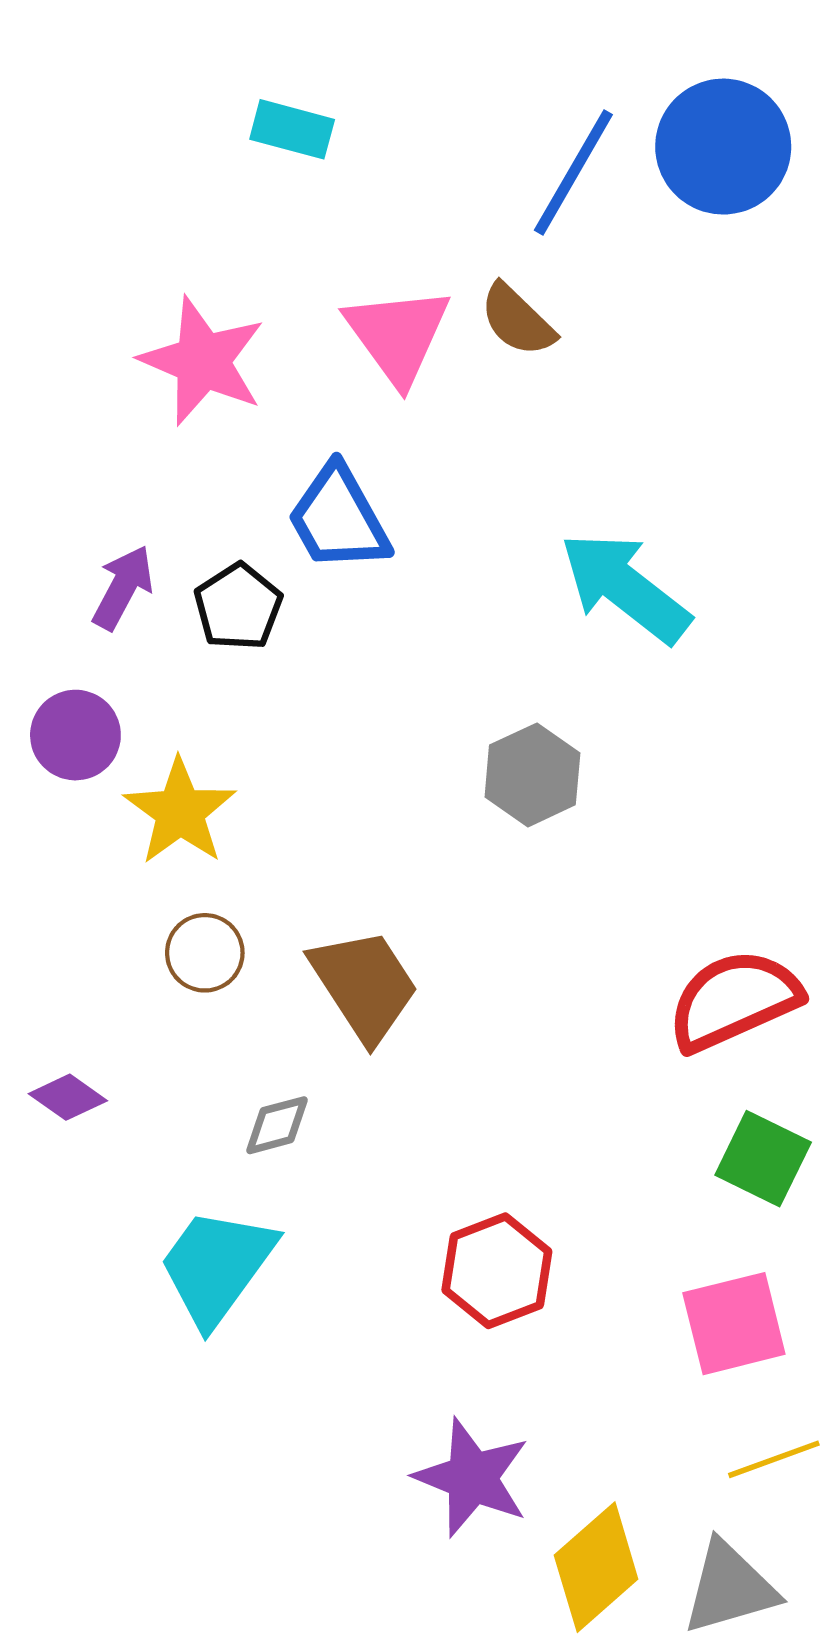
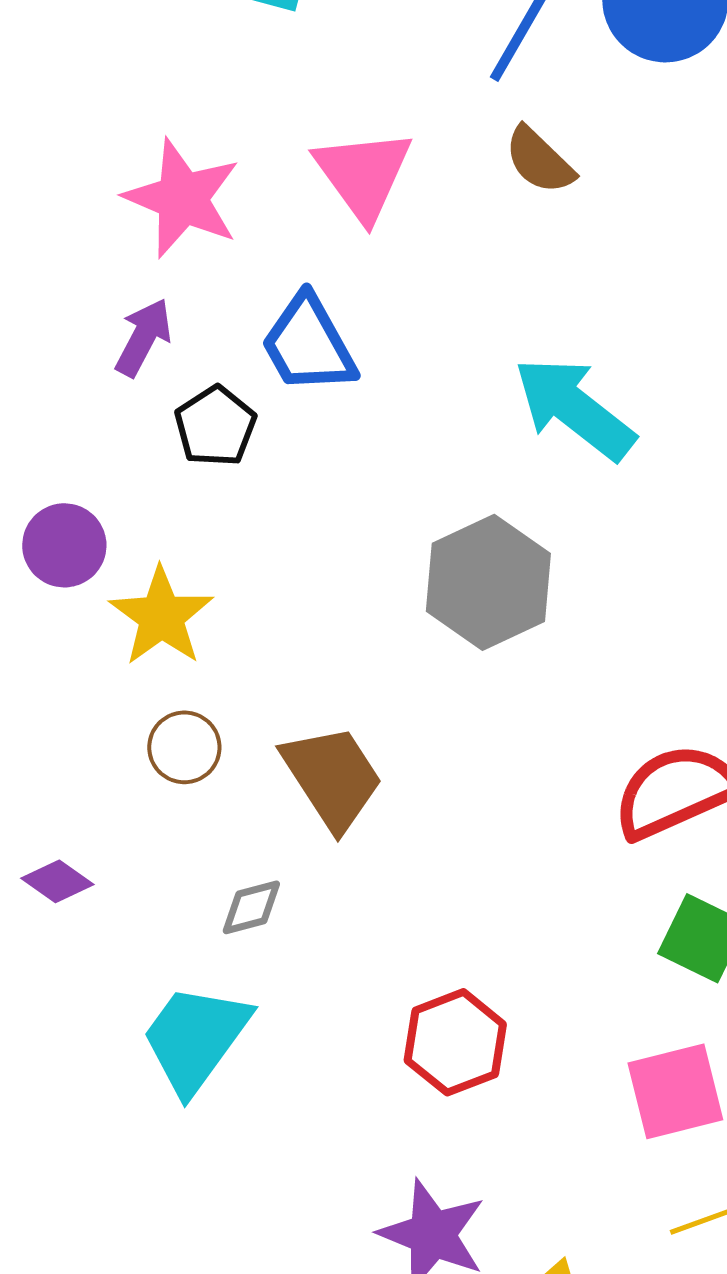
brown semicircle: (517, 320) -> (539, 160), moved
purple arrow: (123, 587) -> (143, 337), moved
gray hexagon: (532, 775) -> (488, 582), size x1.4

